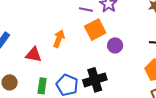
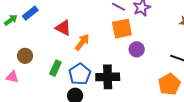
orange arrow: (59, 39) -> (82, 42), moved
red triangle: (34, 55) -> (63, 28), moved

